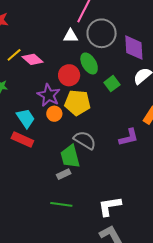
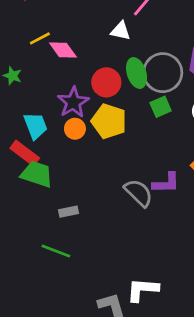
gray circle: (102, 33) -> (163, 73), moved
gray semicircle: (85, 140) -> (139, 193), moved
green trapezoid: (70, 156) -> (37, 174), moved, turned 110
white L-shape: (110, 206) -> (142, 290), moved

